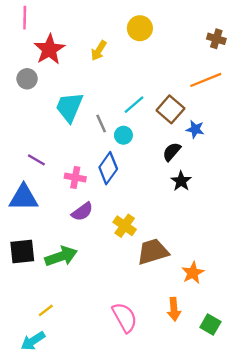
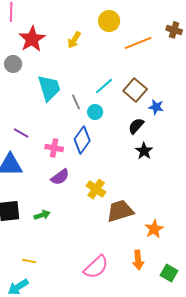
orange line: (206, 80) -> (138, 43), moved
cyan trapezoid: (69, 107) -> (49, 88), turned 140
green arrow: (61, 256) -> (42, 215), size x0.6
yellow line: (46, 310) -> (29, 261), turned 48
pink semicircle: (125, 317) -> (96, 267), turned 76

